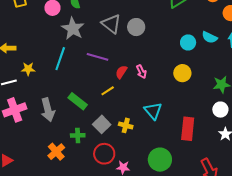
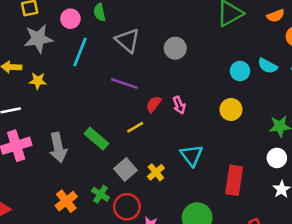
gray triangle: (111, 24) -> (128, 40), moved
gray star: (73, 29) -> (38, 39), moved, turned 30
cyan line: (60, 59) -> (80, 52), moved
yellow star: (28, 69) -> (38, 81), moved
yellow cross: (126, 125) -> (156, 172), turned 32
green cross: (78, 135) -> (100, 194), moved, turned 32

